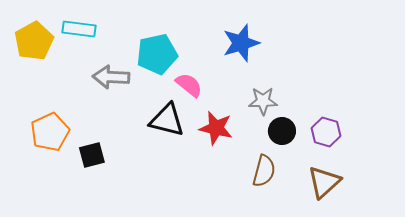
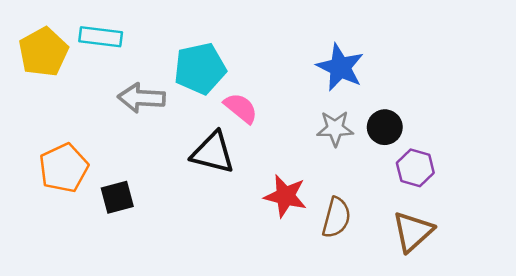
blue star: (241, 43) -> (340, 67), moved, turned -30
red star: (216, 128) -> (285, 196), moved
black circle: (282, 131) -> (385, 127), moved

